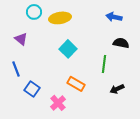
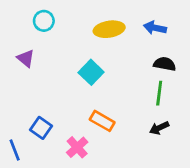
yellow ellipse: (60, 18) -> (109, 29), moved
green line: (104, 64) -> (159, 93), moved
blue line: (16, 69) -> (15, 150), moved

